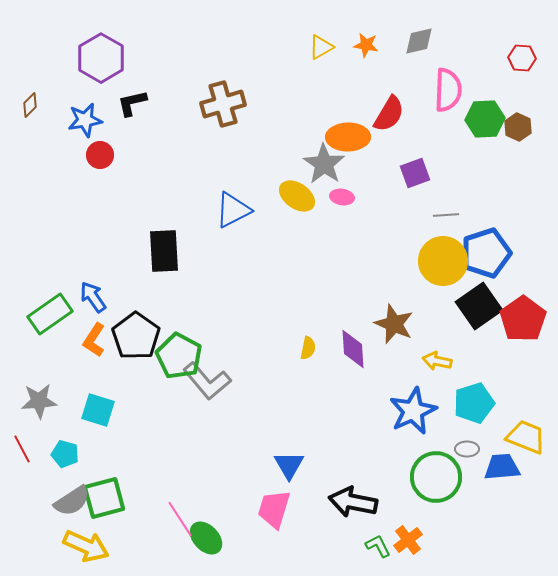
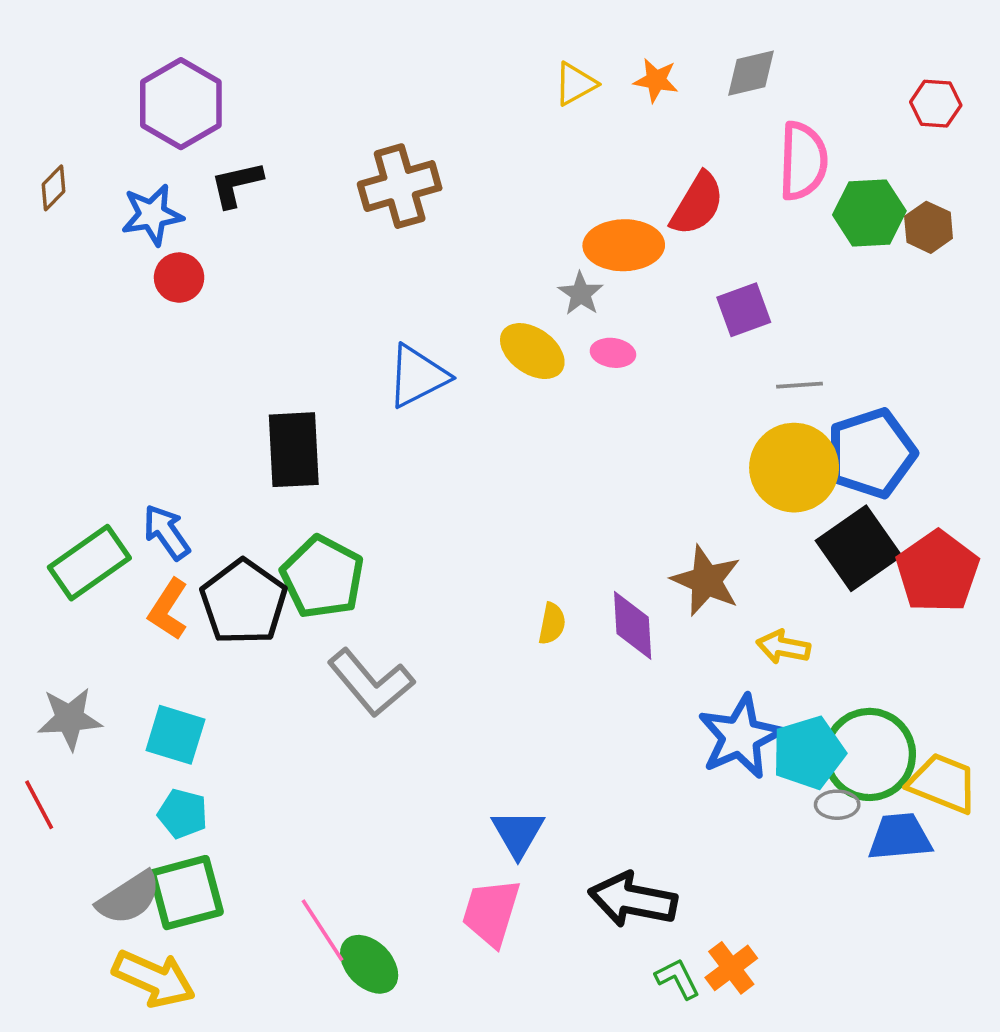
gray star: (324, 164) -> (581, 294), size x0.6
green pentagon: (179, 356) -> (322, 577), moved
cyan pentagon: (474, 403) -> (808, 753), moved
cyan pentagon: (65, 454) -> (183, 814), moved
green circle: (436, 477) -> (869, 754), moved

